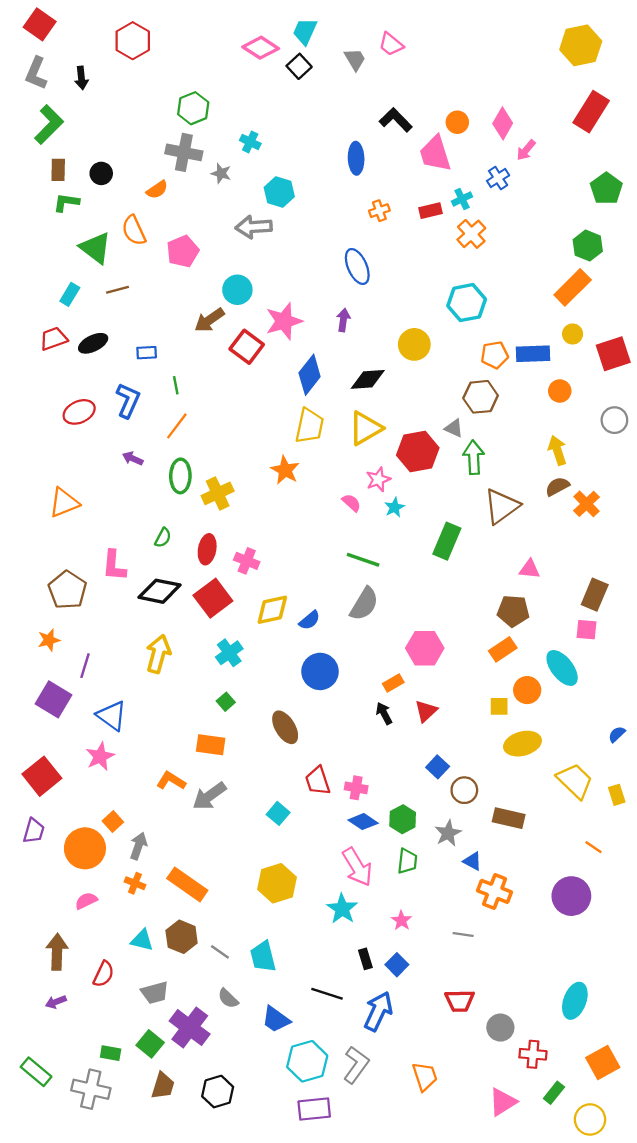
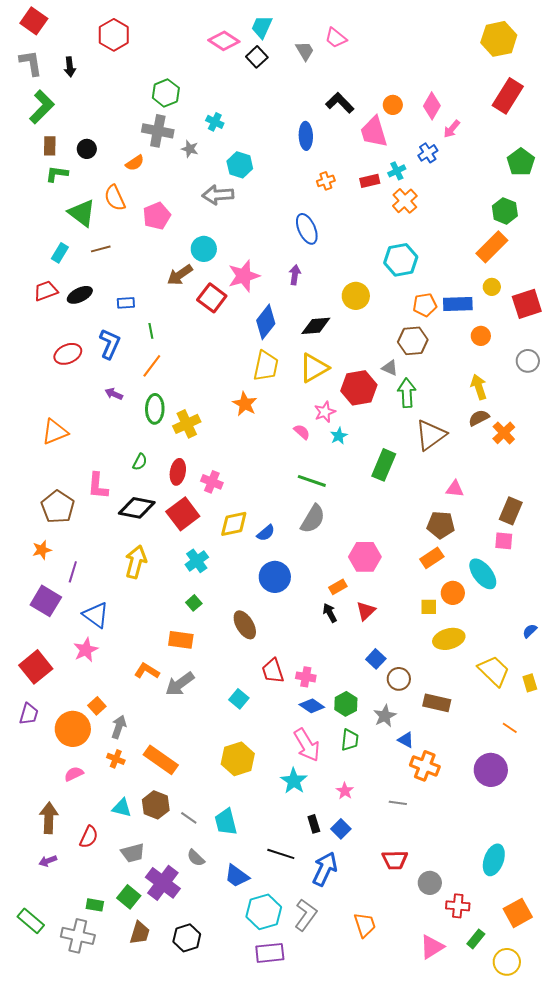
gray L-shape: (36, 73) -> (31, 63), turned 148

